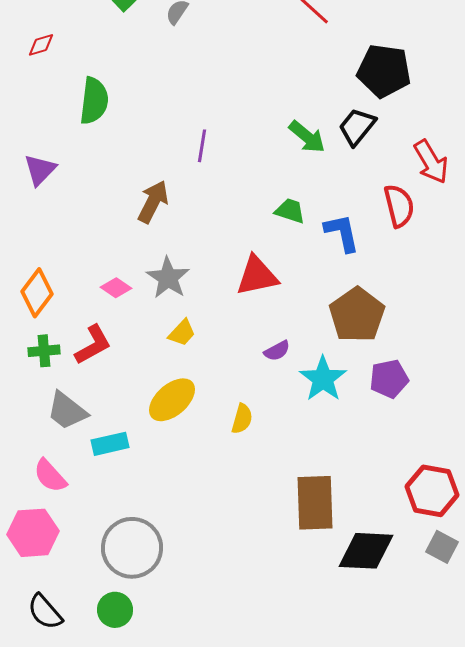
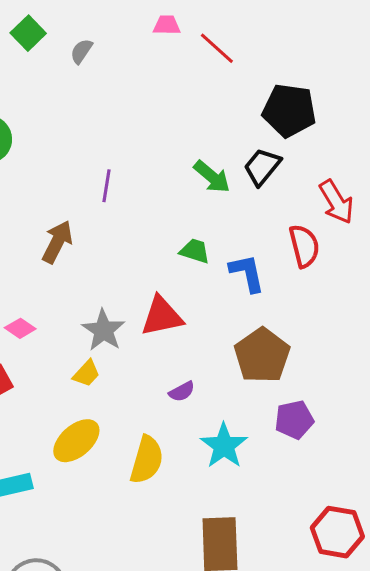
gray star: (168, 278) -> (103, 330), moved
cyan star: (323, 379) -> (224, 446), moved
yellow semicircle: (242, 419) -> (147, 460), size x1.6

